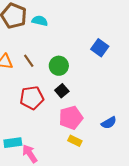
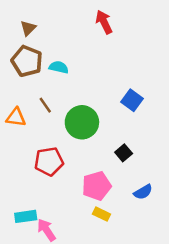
brown line: (29, 61) -> (45, 105), moved
green circle: (59, 66) -> (82, 122), size x1.4
black square: (62, 91) -> (124, 153), moved

